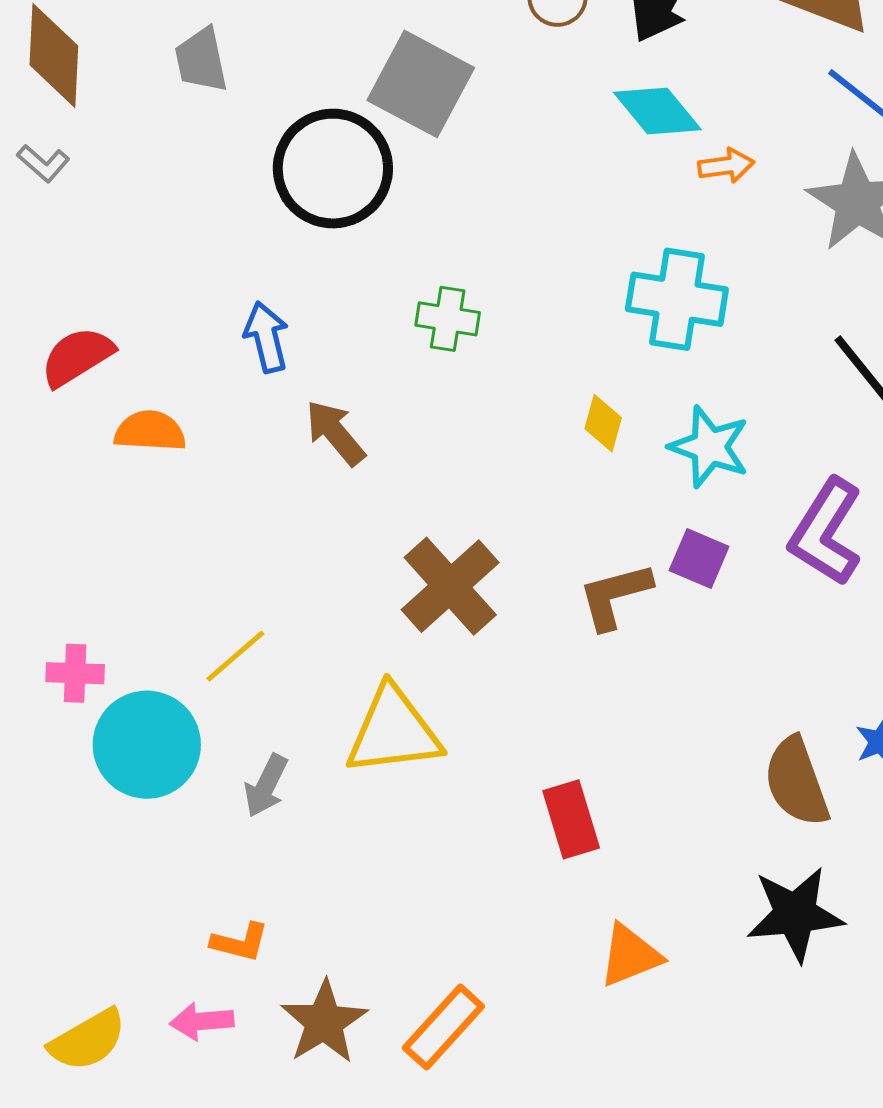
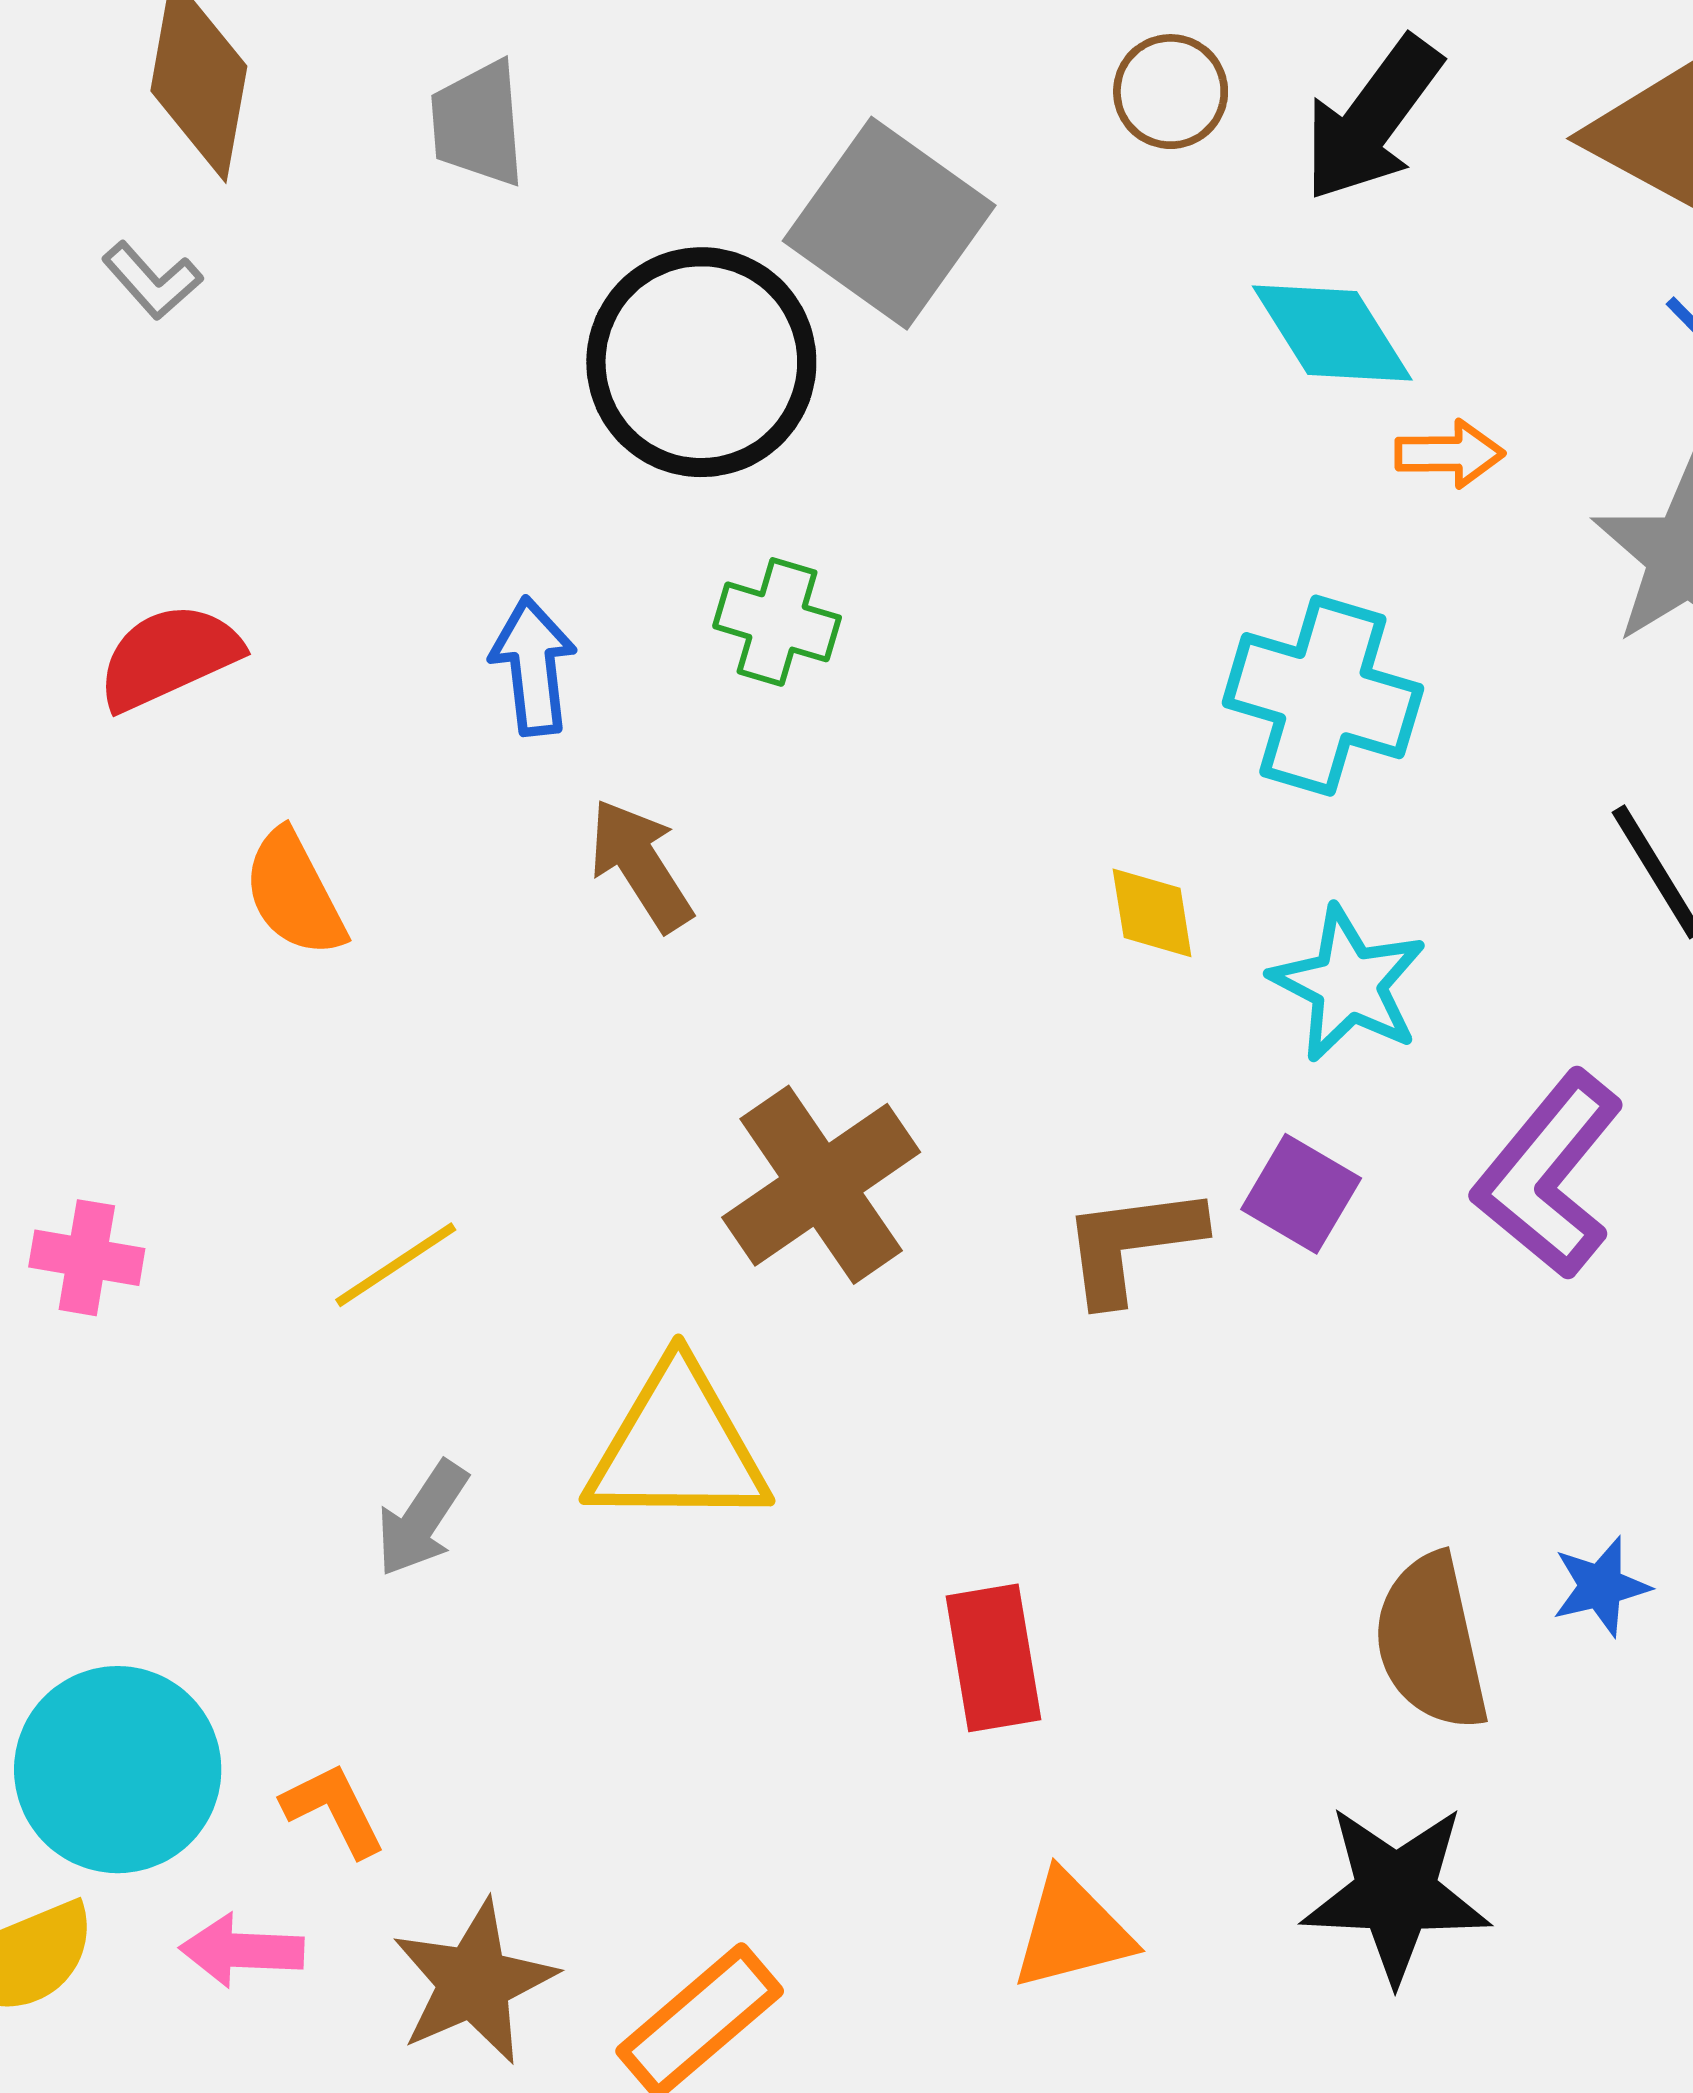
green cross: (448, 319) -> (777, 622), moved
yellow diamond: (603, 423) -> (1152, 913), turned -32
orange semicircle: (150, 431) -> (294, 893), moved, turned -128
cyan circle: (147, 745) -> (118, 1770), moved
orange L-shape: (240, 942) -> (334, 1810), turned -138

